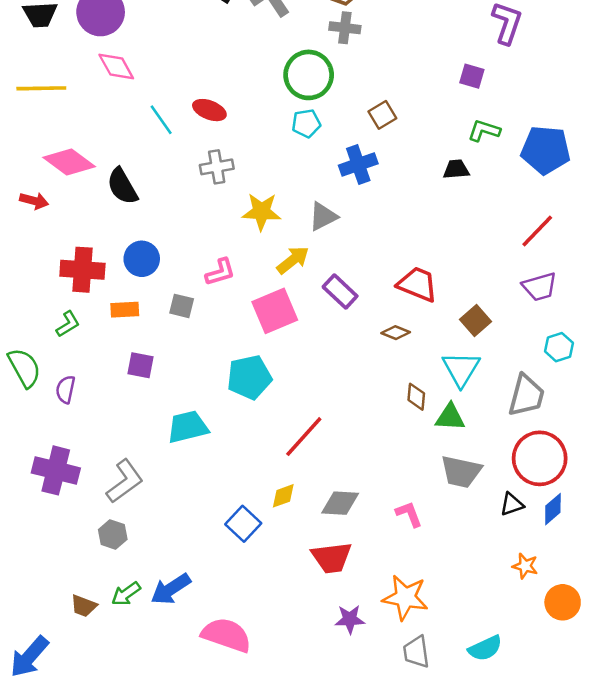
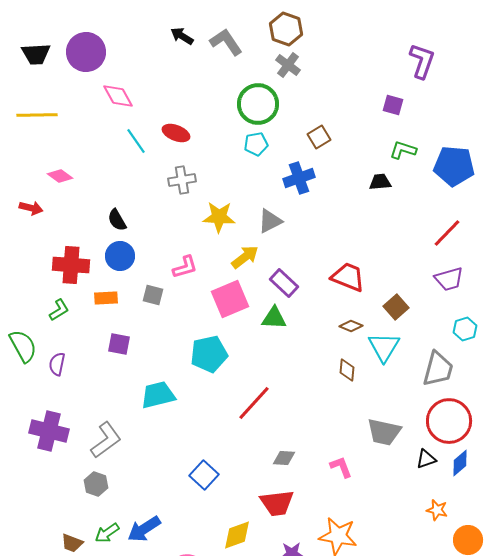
gray cross: (345, 28) -> (288, 65), turned 30
pink diamond: (116, 66) -> (118, 96), moved
pink diamond: (69, 162) -> (60, 176), size x0.6
black semicircle: (122, 186) -> (117, 220), moved, size x0.7
brown diamond: (396, 333) -> (351, 326), moved
green triangle: (450, 417) -> (274, 318), moved
yellow diamond: (283, 496) -> (237, 535), moved, size x1.4
gray diamond: (340, 503) -> (284, 458), size x0.7

